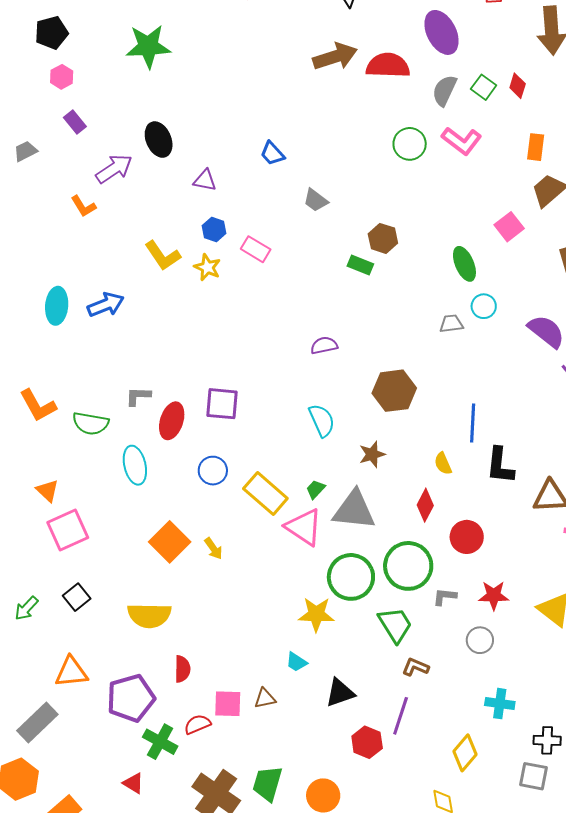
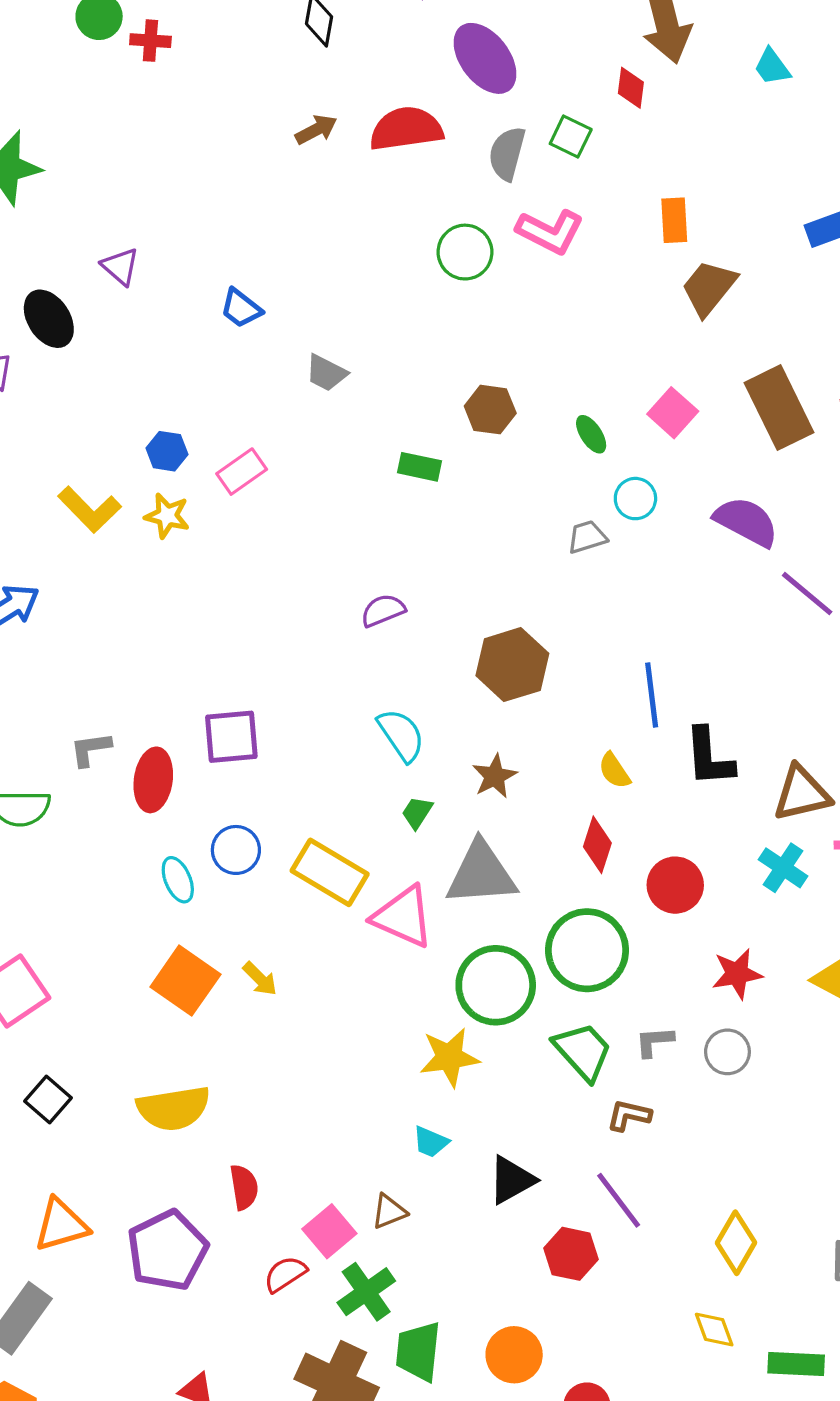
brown arrow: (335, 57) -> (316, 130), size x0.6
red diamond: (518, 86) -> (631, 88), moved
purple triangle: (205, 180) -> (120, 266), moved, turned 40
pink square: (509, 227) -> (673, 413), moved
brown hexagon: (383, 238) -> (490, 410), moved
pink rectangle: (256, 249) -> (242, 472), turned -56
green ellipse: (464, 264) -> (591, 434), size x0.7
cyan ellipse: (135, 465) -> (178, 880), moved, size x0.7
green trapezoid: (316, 489) -> (417, 812), moved
gray L-shape: (445, 597) -> (654, 1041), moved
pink square: (228, 704) -> (329, 1231), turned -32
cyan cross: (500, 704) -> (783, 868), moved, turned 36
purple line: (401, 716) -> (619, 1200), turned -45
green cross: (160, 742) -> (366, 1292), moved, turned 36

